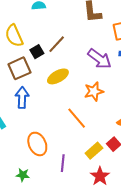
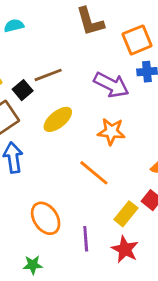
brown line: (57, 44) -> (48, 75), turned 36
orange star: (94, 91) -> (111, 132), turned 30
red star: (100, 176) -> (125, 249), moved

